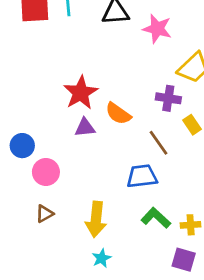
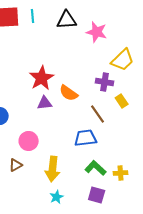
pink circle: (46, 172) -> (29, 141), moved
purple square: (184, 260) -> (97, 195), moved

